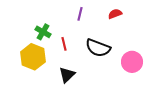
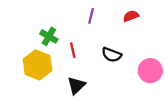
black semicircle: (98, 48) -> (112, 55), size x0.7

